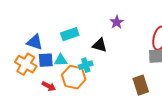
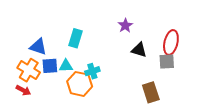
cyan rectangle: (70, 34) -> (75, 38), turned -54
black triangle: (100, 45) -> (139, 50), moved
red arrow: (49, 86) -> (23, 90), moved

